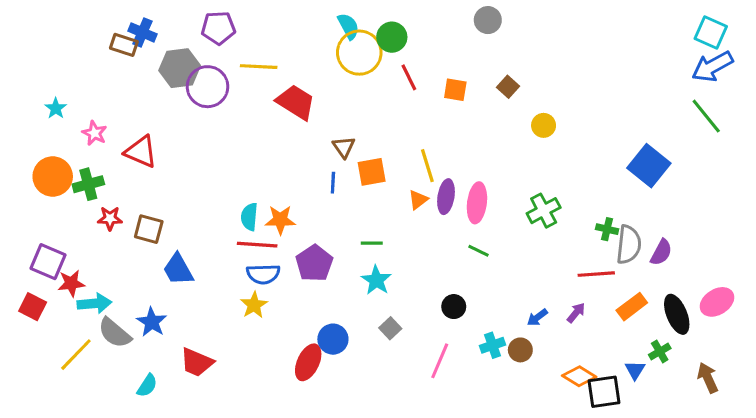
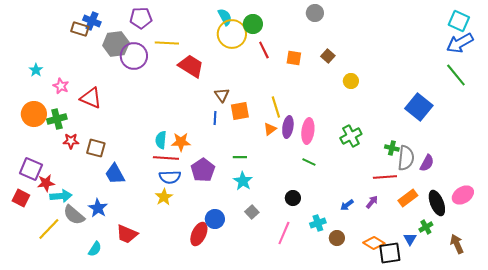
brown circle: (520, 350) -> (337, 238), moved

